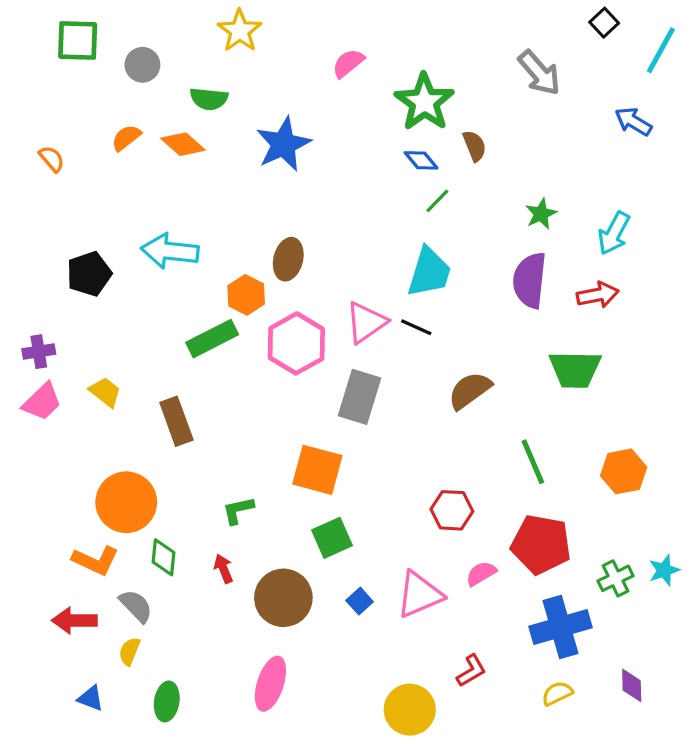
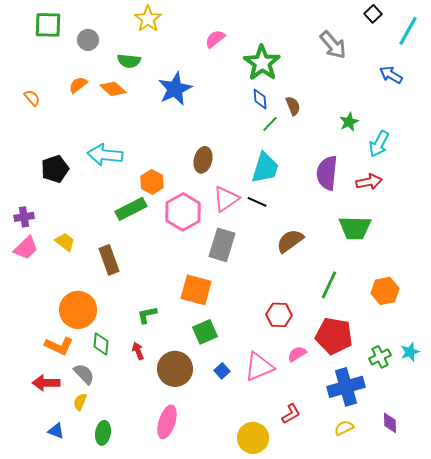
brown semicircle: (475, 146) -> (293, 106), moved
blue diamond: (421, 160) -> (260, 99), turned 35
green star: (541, 214) -> (349, 122), moved
brown ellipse: (288, 259) -> (203, 160), moved
green line: (533, 462) -> (329, 285), turned 48

